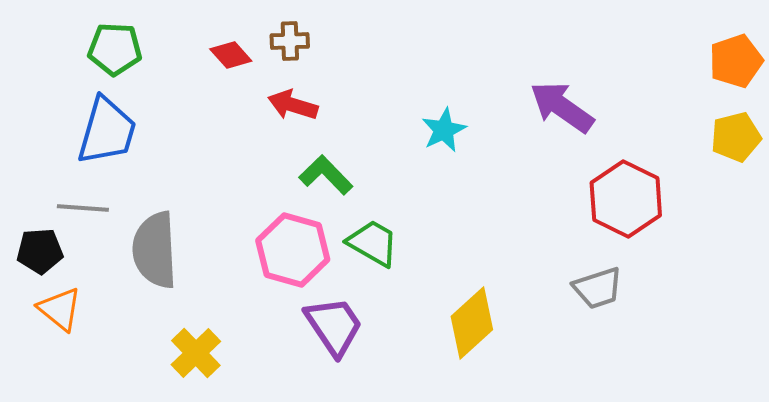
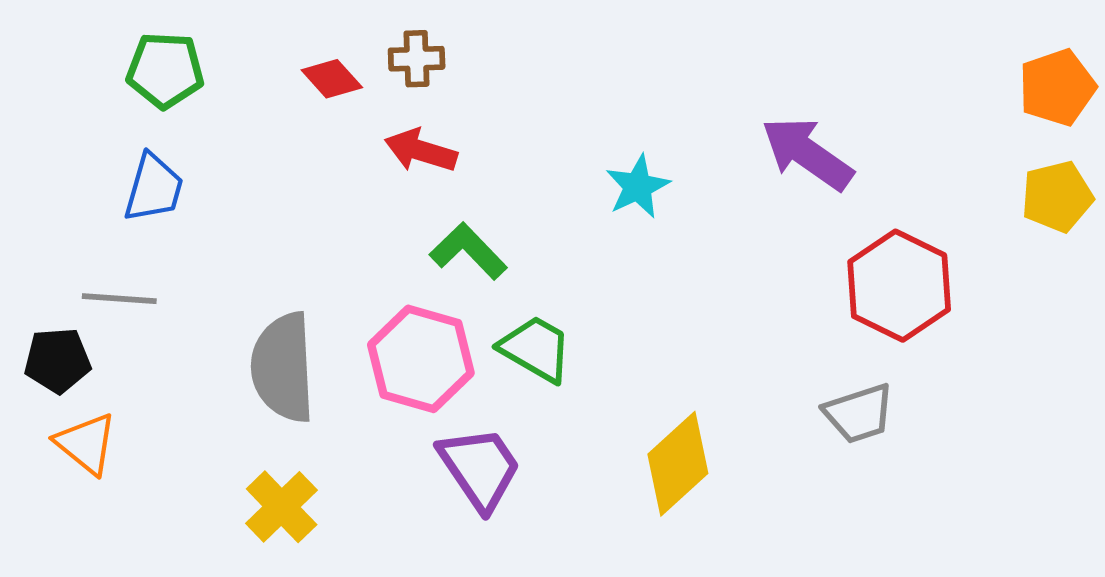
blue trapezoid: (107, 131) -> (154, 188), size x0.7
gray semicircle: (155, 250) -> (283, 367), moved

